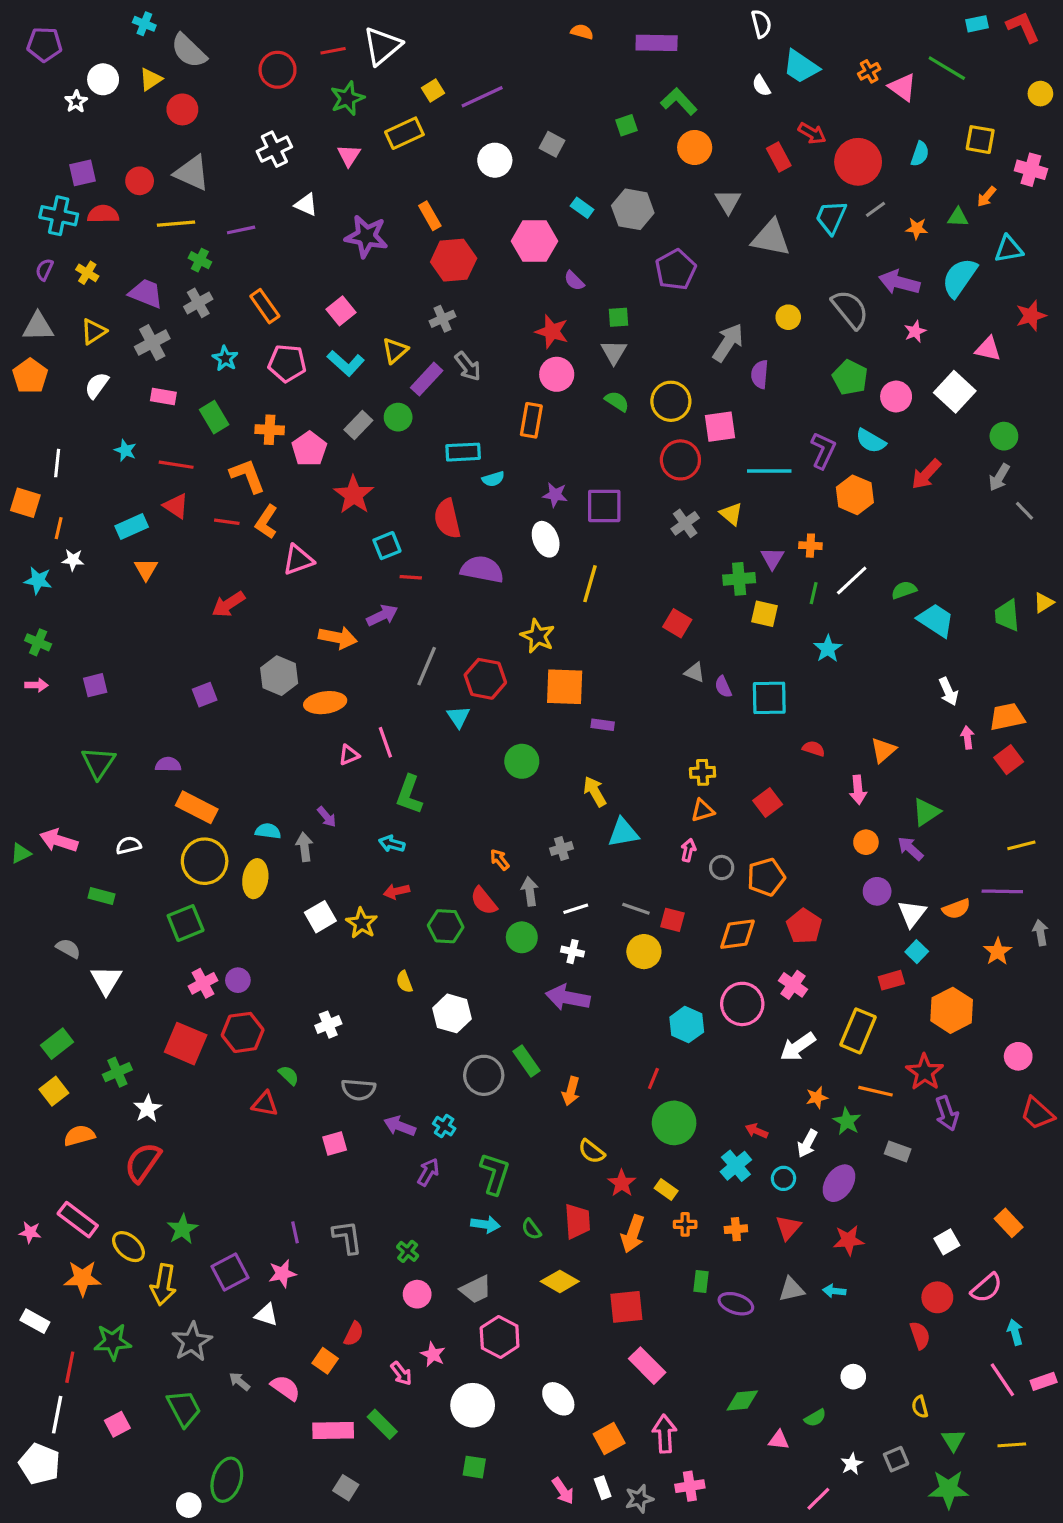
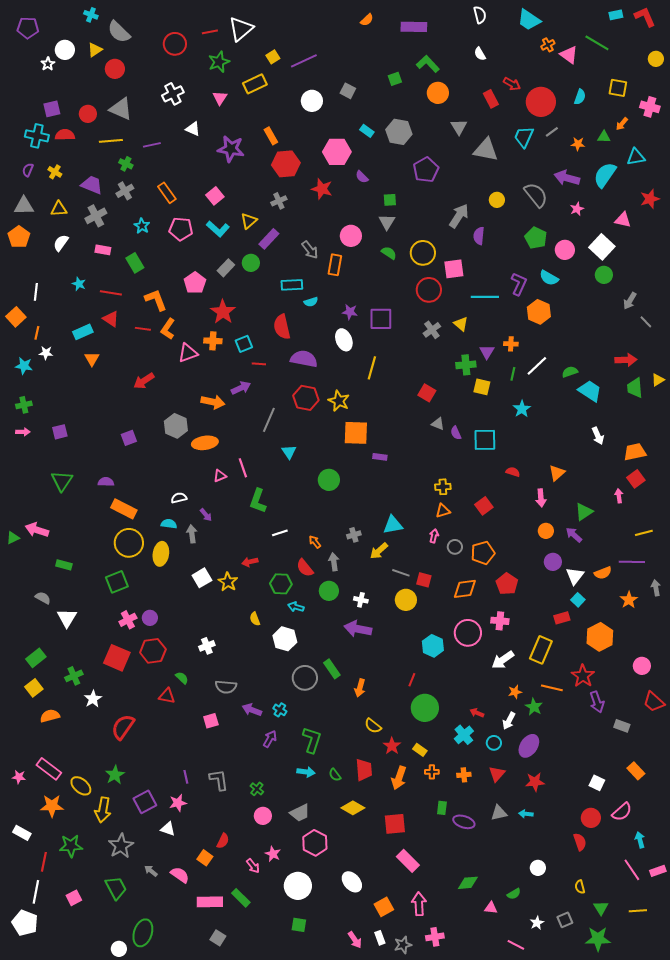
orange semicircle: (582, 32) -> (367, 20), turned 120
cyan trapezoid: (801, 67) -> (529, 20), moved
yellow triangle: (94, 331) -> (59, 209), turned 30
red star: (552, 331) -> (322, 189), moved
gray arrow: (468, 366) -> (310, 250), moved
orange cross: (270, 430) -> (213, 341), moved
green circle: (1004, 436) -> (604, 275), moved
red arrow: (926, 474) -> (626, 360), moved, turned -135
orange square: (25, 503) -> (16, 317), turned 30
green cross: (38, 642) -> (24, 405), turned -35
red hexagon: (485, 679) -> (306, 398), moved
pink arrow: (967, 737) -> (619, 496), moved
yellow arrow: (595, 791) -> (379, 551), moved, turned -102
cyan arrow: (392, 844) -> (296, 607), moved
white semicircle: (128, 845) -> (179, 498), moved
white line: (576, 909) -> (280, 533), moved
pink cross: (793, 985) -> (500, 621), turned -30
gray rectangle: (898, 1151) -> (622, 726), moved
red semicircle: (143, 1163) -> (123, 727), moved
white square: (947, 1242) -> (597, 783), turned -35
pink line: (818, 1499) -> (516, 945), turned 72

